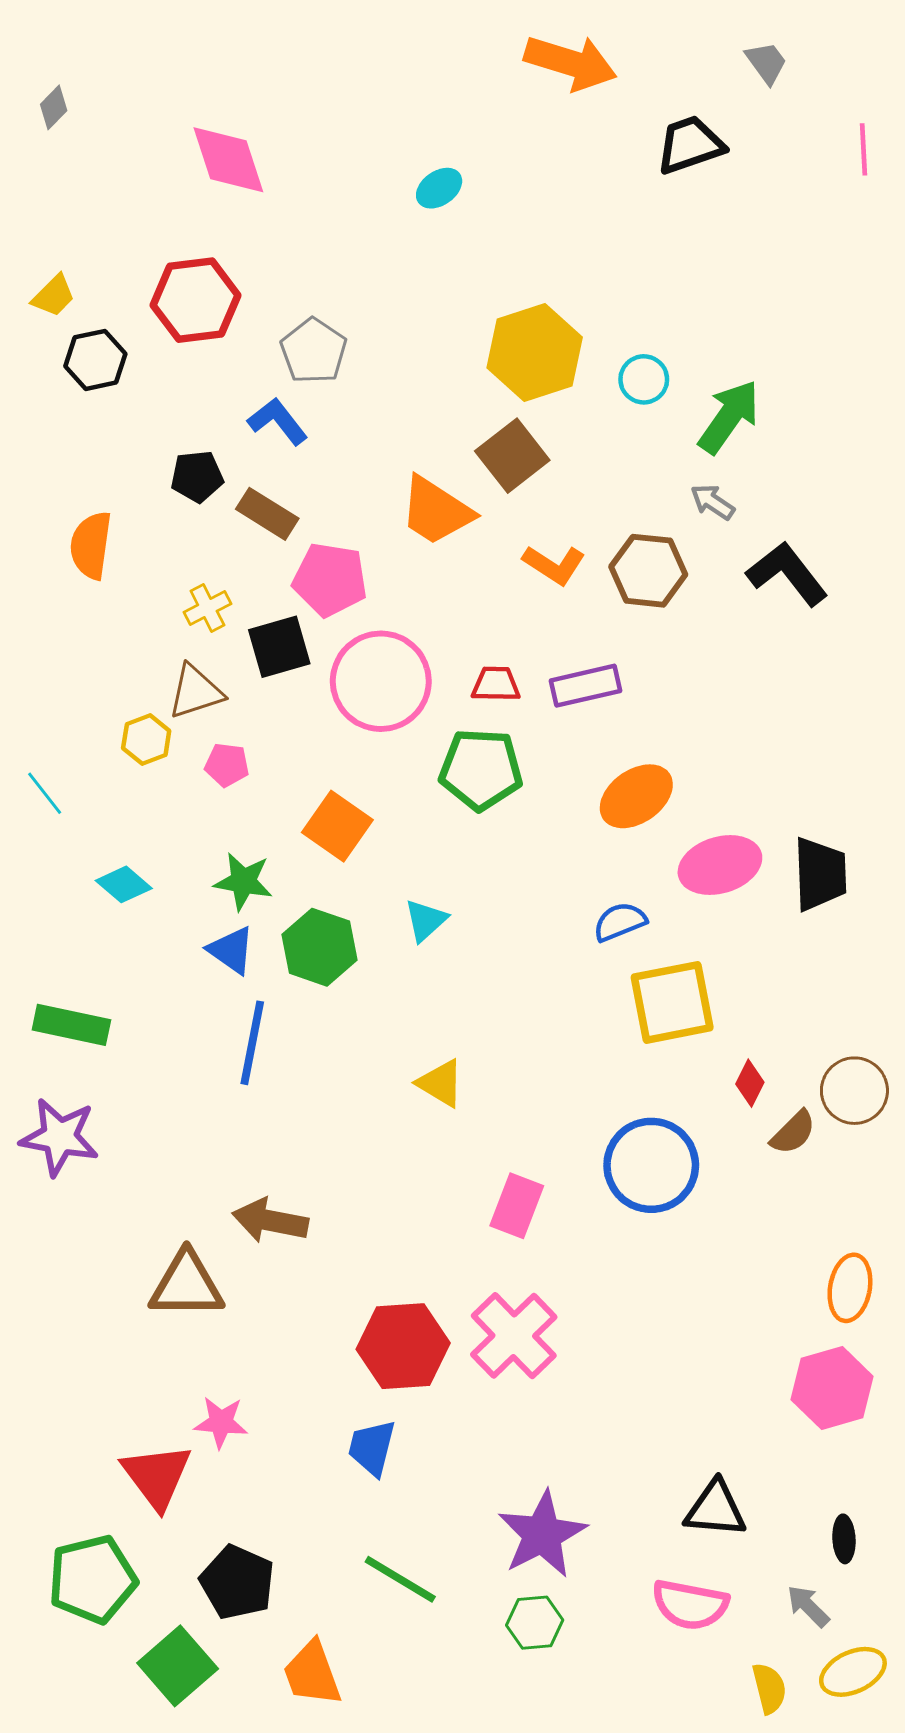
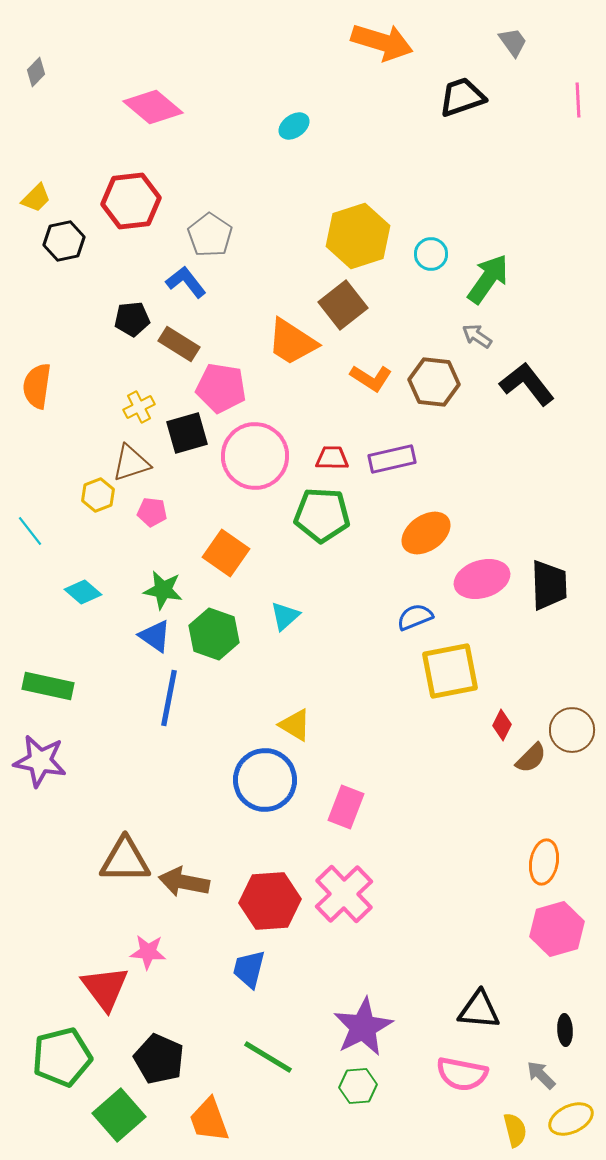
pink diamond: (228, 160) -> (153, 107), turned -32
orange semicircle: (91, 545) -> (37, 386), moved
blue circle: (651, 1165) -> (265, 780), moved
brown arrow: (270, 1221) -> (184, 882), moved
orange ellipse: (850, 1288) -> (544, 862), moved

